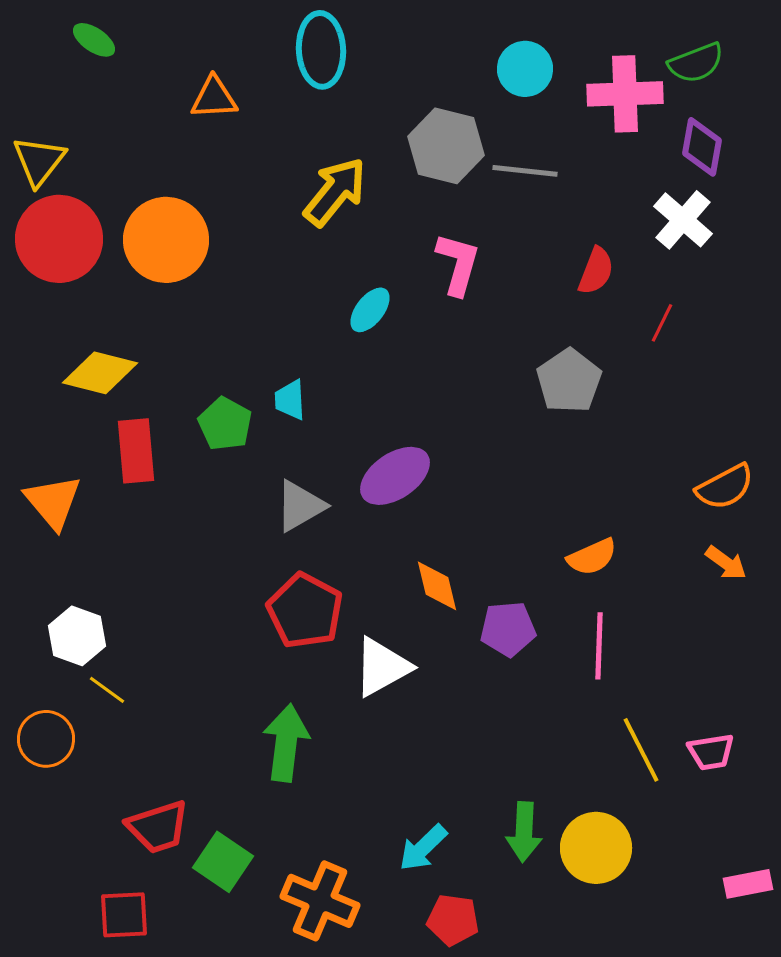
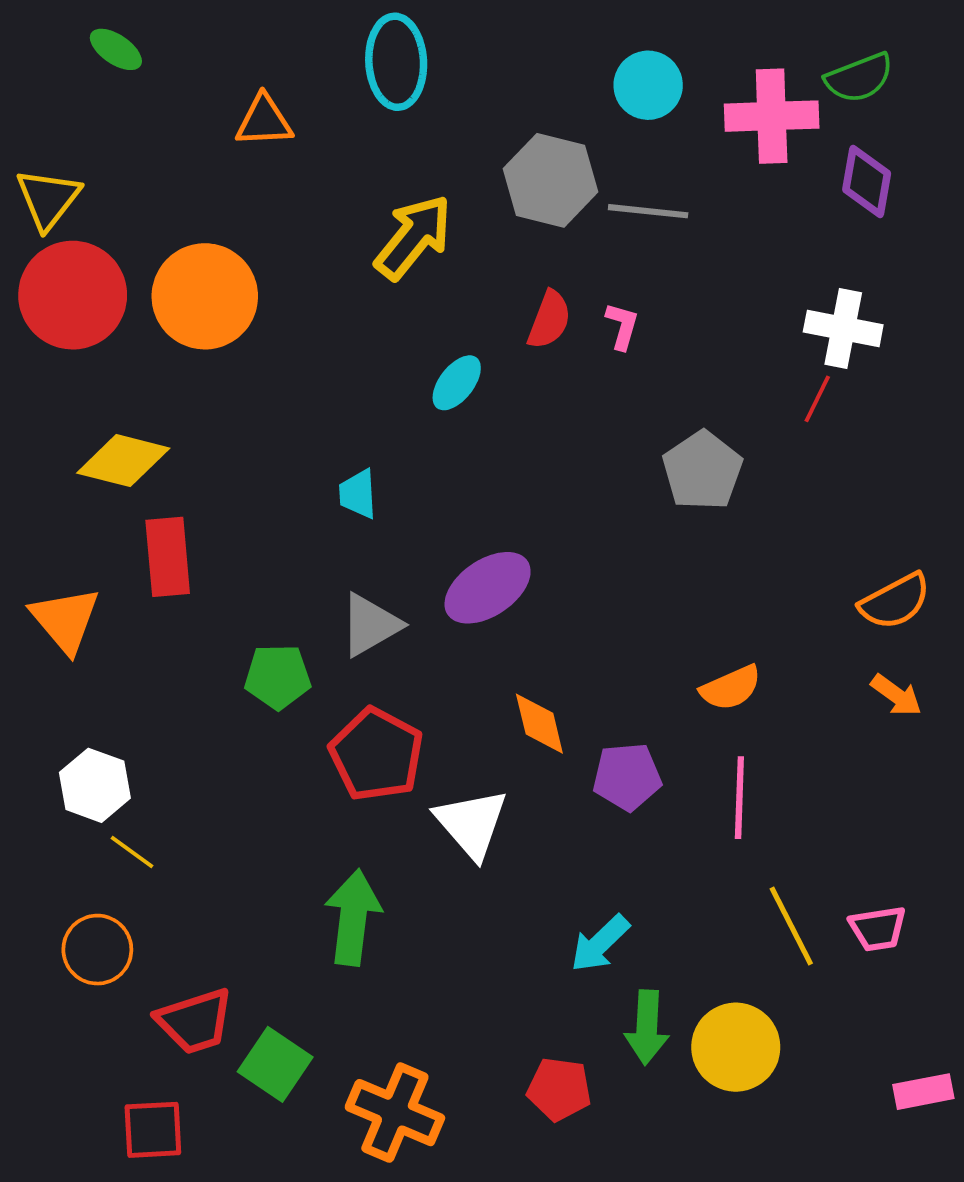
white cross: (683, 220) -> (843, 328), moved, turned -30
pink L-shape: (458, 264) -> (622, 326), moved, size x0.6
red semicircle: (596, 271) -> (549, 320), moved
green pentagon: (225, 424) -> (278, 677), moved, turned -30
white triangle: (382, 667) -> (472, 824), turned -42
orange circle: (46, 739) -> (97, 950), moved
cyan arrow: (423, 848) -> (600, 943), moved
red pentagon: (453, 920) -> (559, 1089), moved

